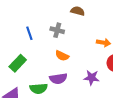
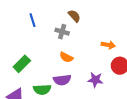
brown semicircle: (78, 11) -> (74, 16), moved, turned 32
blue line: (29, 33) -> (33, 20), moved

